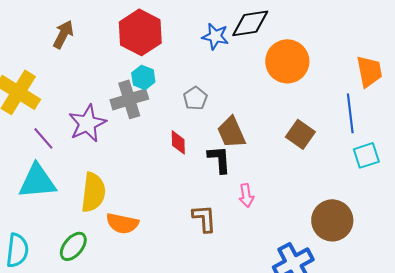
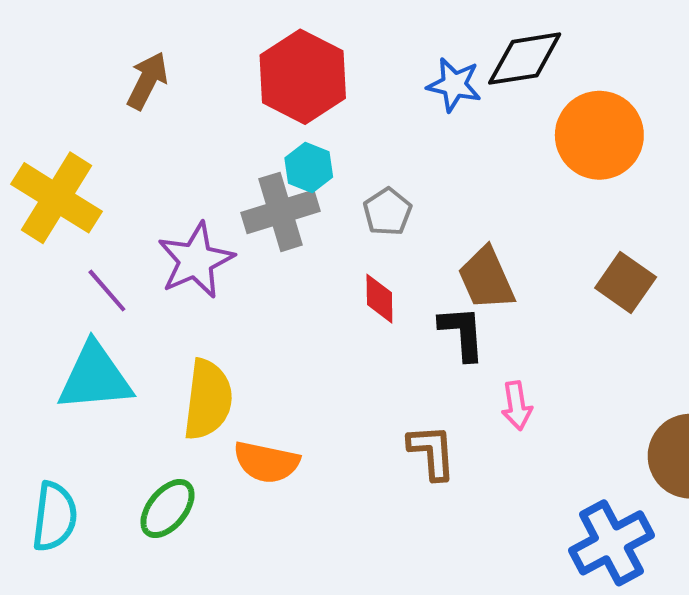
gray pentagon: (195, 98) -> (387, 212), moved

